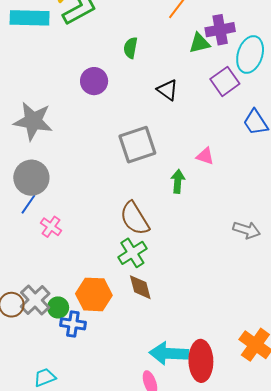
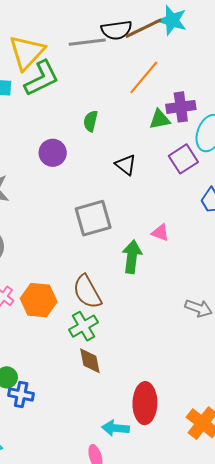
green arrow: (178, 181) -> (132, 257), size x1.4
orange hexagon: (94, 294) -> (39, 300), moved
cyan arrow: (169, 353) -> (116, 428), size x0.7
red ellipse: (201, 361) -> (145, 403), moved

